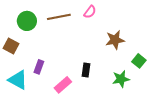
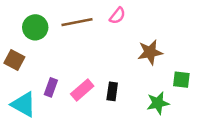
green square: (139, 61) -> (181, 80), turned -32
pink rectangle: (63, 85) -> (82, 90), moved

